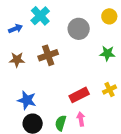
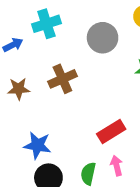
cyan cross: (40, 16) -> (46, 24), turned 30

